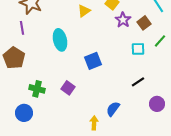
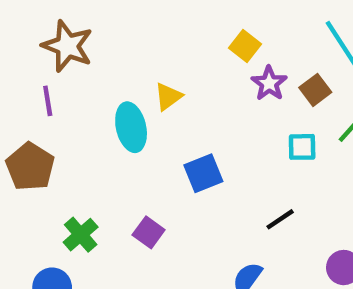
yellow triangle: (84, 11) -> (168, 96), moved
black line: (138, 82) -> (280, 219), moved
green cross: (37, 89) -> (81, 235), turned 35

